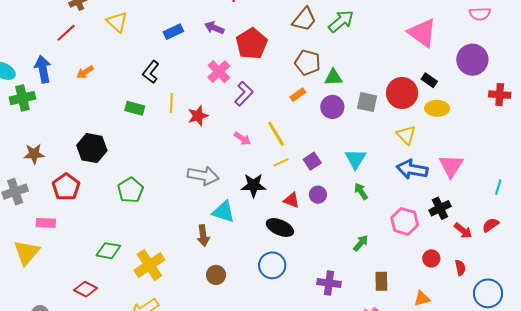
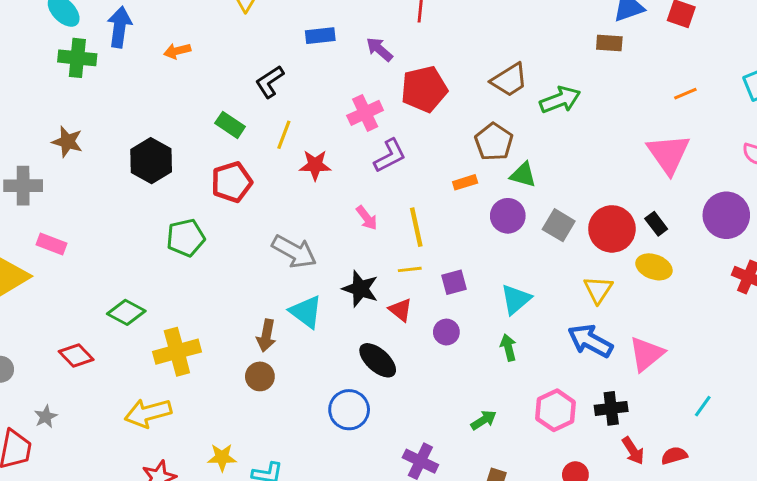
red pentagon: (66, 187) -> (232, 182), moved
red triangle: (291, 200) -> (400, 310), moved
brown circle: (216, 275) -> (260, 376), moved

